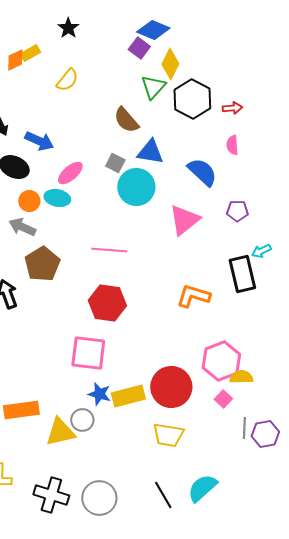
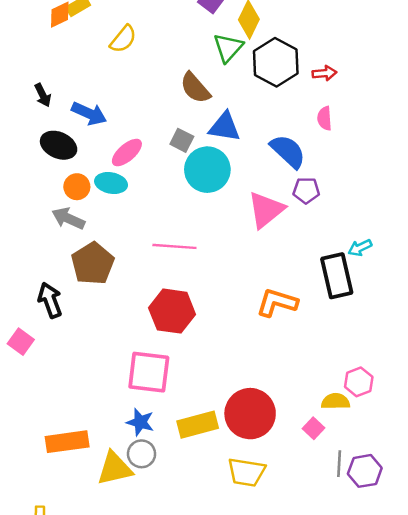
purple pentagon: (237, 211) -> (306, 190), moved
pink hexagon: (221, 361) -> (359, 382), moved, size x0.6
blue star: (99, 394) -> (140, 422), moved

